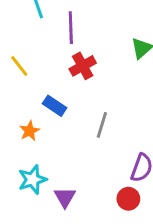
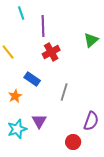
purple triangle: (65, 197) -> (39, 121), moved
red circle: (128, 199) -> (73, 142), moved

